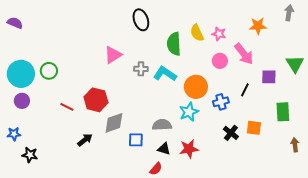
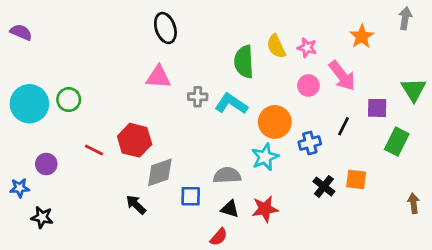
black ellipse: (141, 20) -> (165, 28), moved
orange star: (258, 26) -> (362, 36), turned -30
pink triangle: (113, 55) -> (158, 77), turned 36
purple circle: (22, 101) -> (46, 164), moved
green rectangle: (283, 112) -> (397, 142), moved, turned 30
black arrow: (85, 140) -> (136, 205), moved, turned -98

